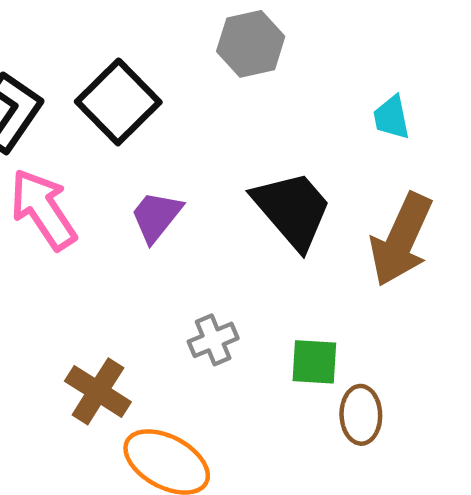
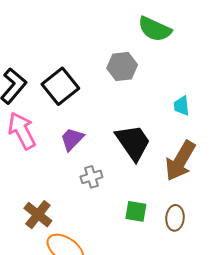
gray cross: (213, 340) -> (91, 177), moved
brown ellipse: (361, 415) -> (175, 218), moved

